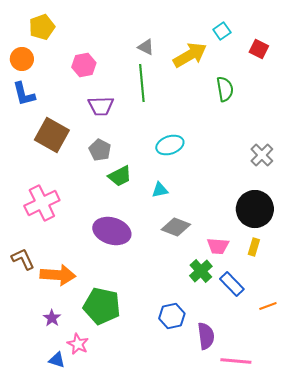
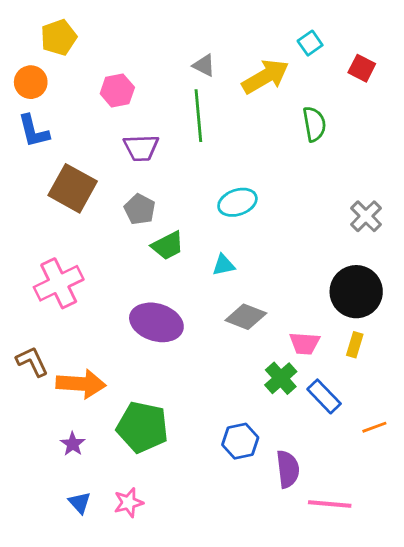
pink star: (78, 344) -> (129, 503), moved, turned 30
blue triangle: (57, 360) -> (80, 503), turned 30

